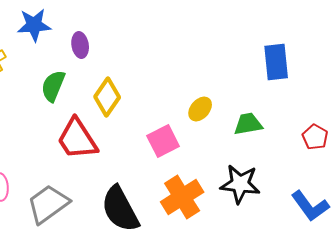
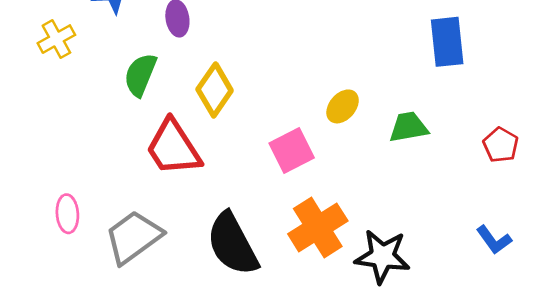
black star: (240, 184) -> (382, 256), moved
blue L-shape: (310, 206) -> (494, 240), size x0.7

